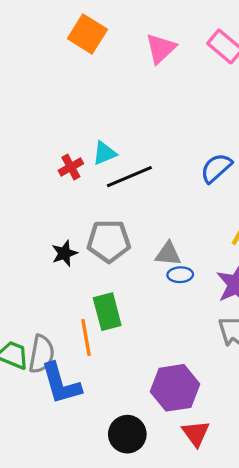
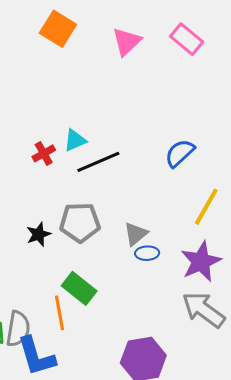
gray triangle: (168, 254) -> (136, 234), turned -44
green rectangle: (107, 312) -> (79, 288), turned -36

